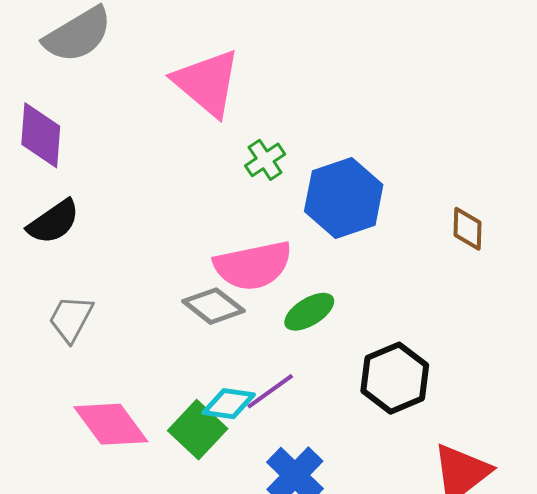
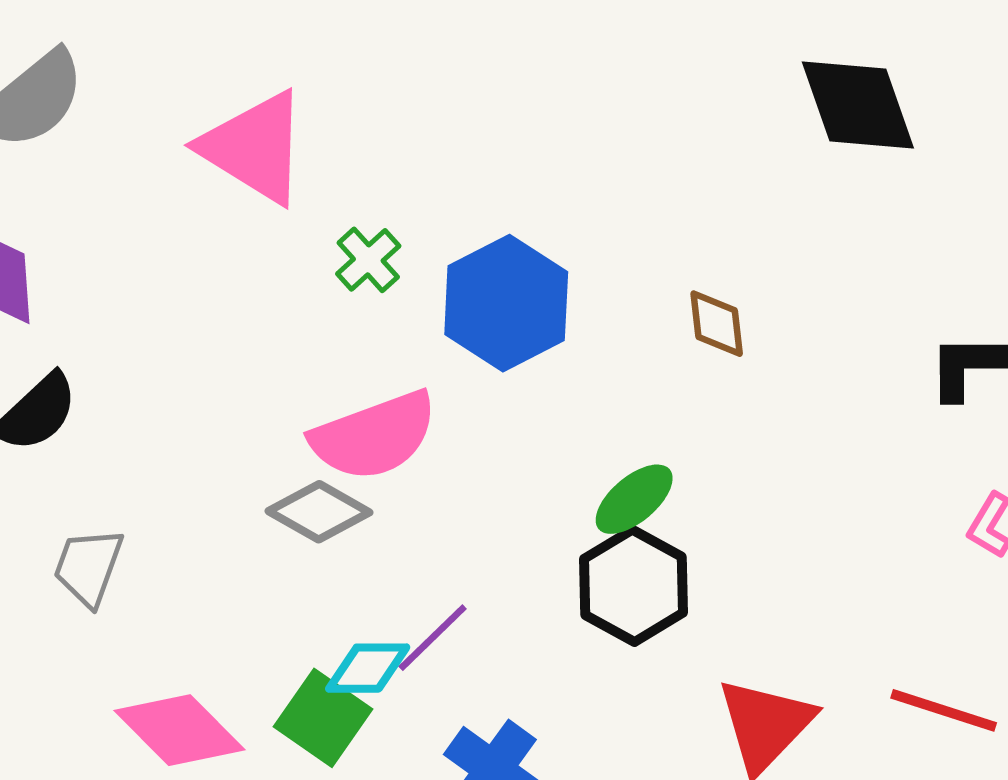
green ellipse: (309, 312) -> (634, 499), moved

